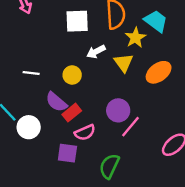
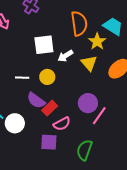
white square: (77, 21) -> (44, 45), moved
white line: (31, 73) -> (22, 78), moved

